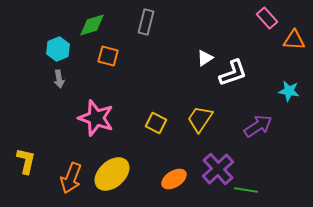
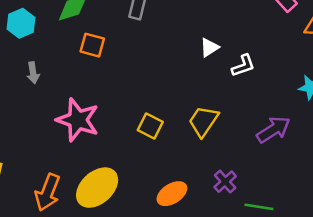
cyan hexagon: (58, 49) -> (21, 23), moved
white L-shape: (233, 73) -> (243, 66), size x0.7
purple cross: (218, 169) -> (225, 182), size x0.6

